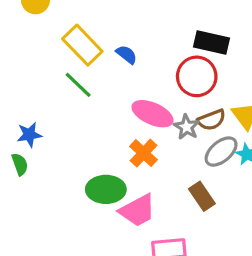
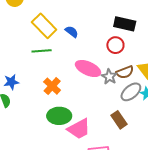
red circle: (197, 76) -> (115, 45), size x0.7
green line: (78, 85) -> (42, 51), turned -48
orange cross: (144, 153) -> (52, 86), moved

